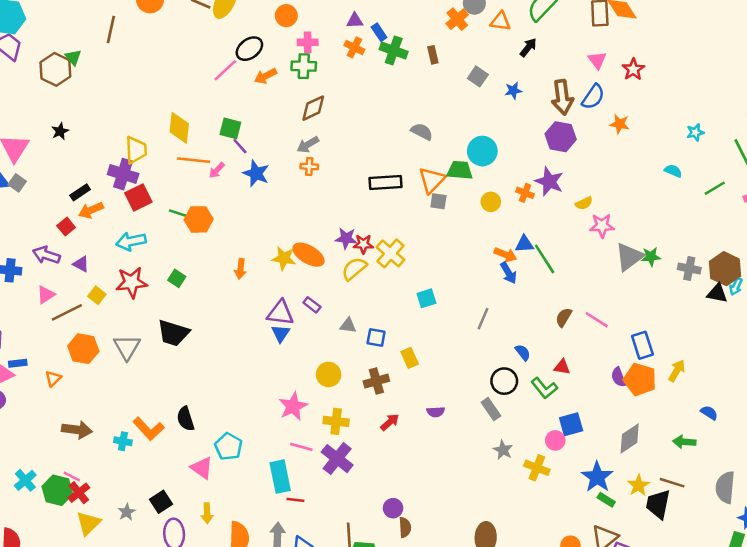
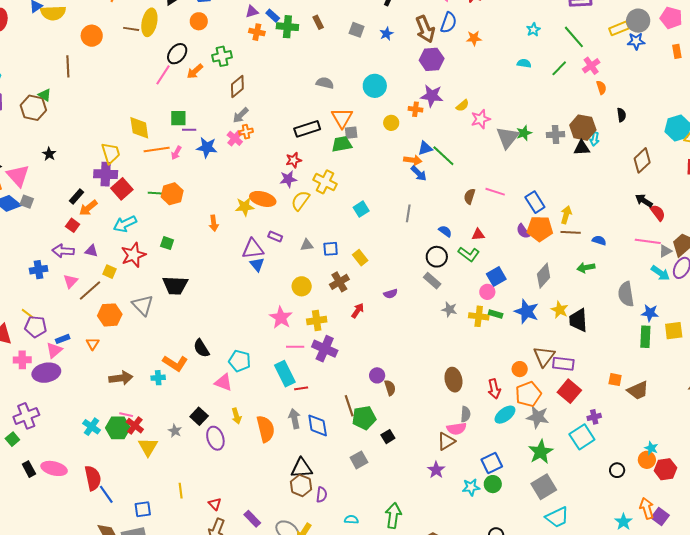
pink cross: (308, 42) -> (235, 138), moved, turned -35
purple line: (240, 146) -> (189, 130), turned -32
green trapezoid: (460, 170) -> (342, 144), moved
red star: (363, 244) -> (294, 160), moved
brown line: (672, 483) -> (571, 232), moved
green rectangle: (606, 500) -> (496, 314), moved

